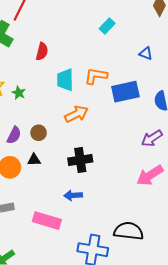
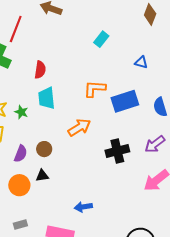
cyan trapezoid: (65, 80) -> (47, 98), moved
black cross: (80, 160) -> (117, 151), moved

